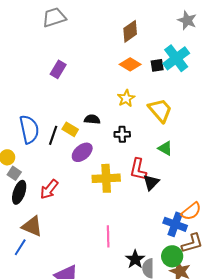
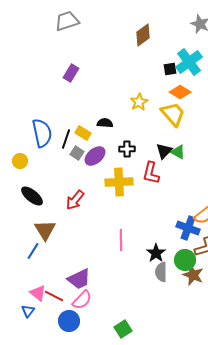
orange diamond: (130, 64) -> (180, 92), moved
black cross: (122, 134) -> (127, 149), moved
gray square: (14, 173) -> (77, 153), moved
black triangle: (151, 182) -> (164, 151), moved
red arrow: (49, 189) -> (75, 200), moved
black ellipse: (19, 192) -> (32, 196), turned -70
brown triangle: (32, 226) -> (45, 230), turned 35
black star: (135, 259) -> (156, 253), moved

